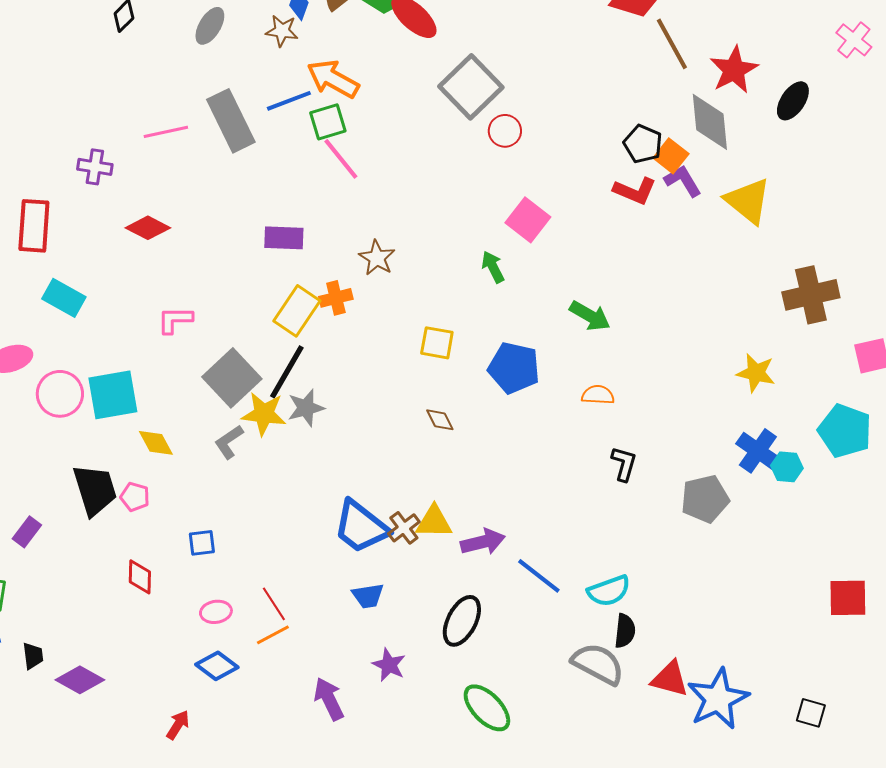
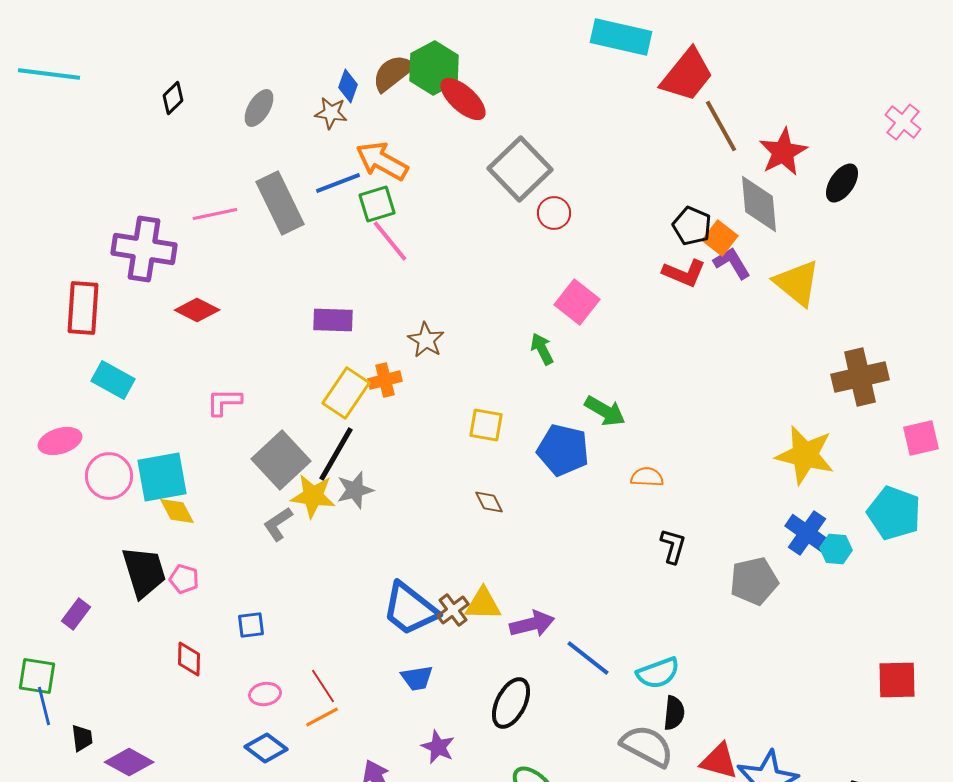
purple cross: (95, 167) -> (144, 249), size x1.8
green arrow: (590, 316) -> (605, 411), moved
yellow star: (756, 373) -> (805, 455), size x1.5
yellow diamond: (156, 443) -> (177, 511), moved

